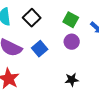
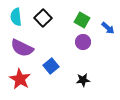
blue square: (40, 49) -> (51, 66), moved

